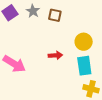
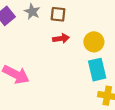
red arrow: (55, 55) -> (61, 39), moved

